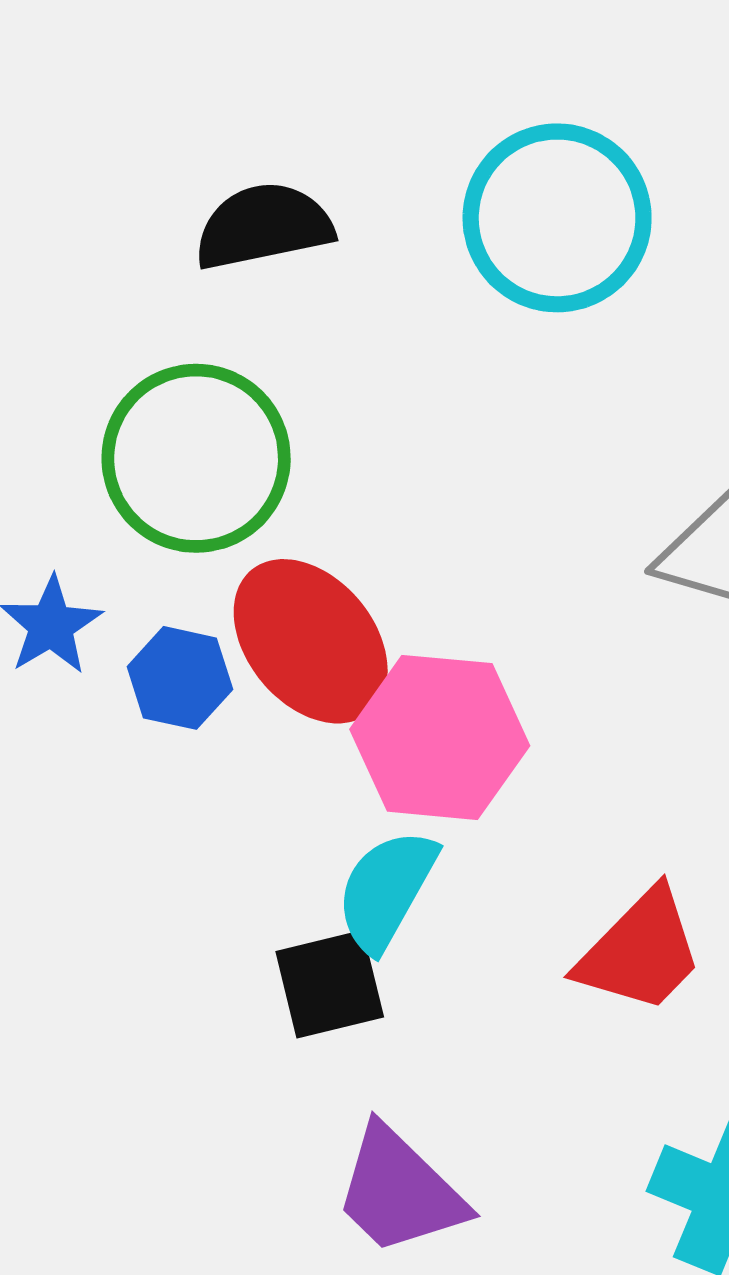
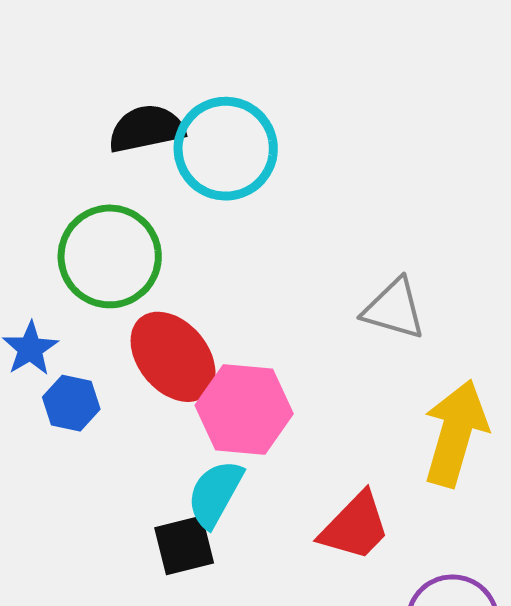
cyan circle: (557, 218) -> (226, 149), moved
blue hexagon: (180, 678) -> (71, 403), moved

